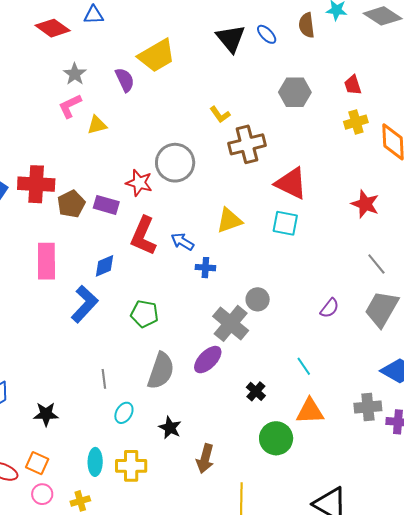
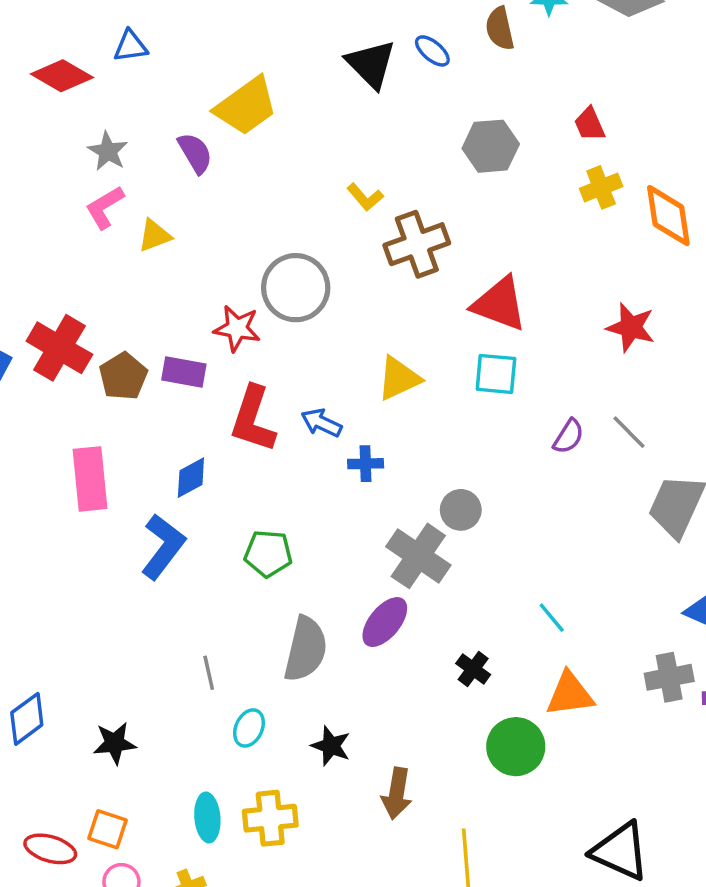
red cross: (36, 184) -> (59, 348), turned 33
gray line: (376, 264) -> (629, 432), moved
purple semicircle: (330, 308) -> (568, 436), moved

